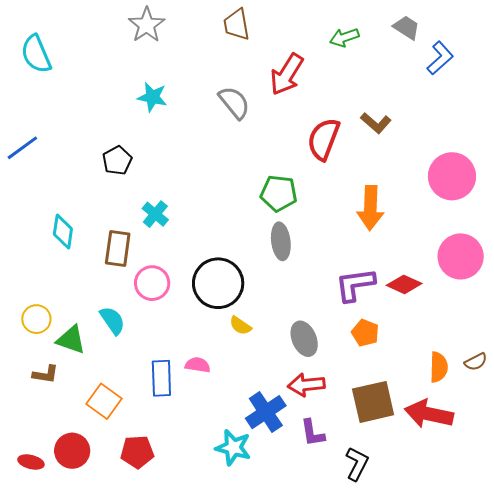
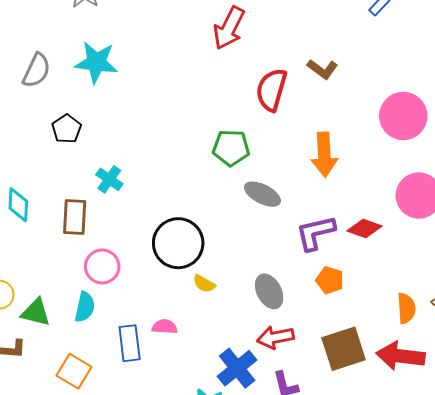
cyan star: (152, 97) -> (96, 62), size x1.4
gray semicircle: (234, 102) -> (36, 70), moved, turned 69
gray ellipse: (281, 241) -> (262, 194), moved, turned -51
pink circle: (152, 283) -> (102, 266), moved
cyan semicircle: (112, 320) -> (85, 307), moved, turned 52

